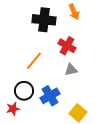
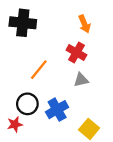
orange arrow: (74, 12) -> (84, 24), moved
black cross: (44, 20) -> (23, 23), moved

